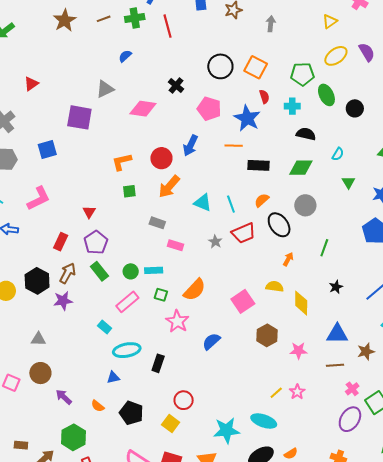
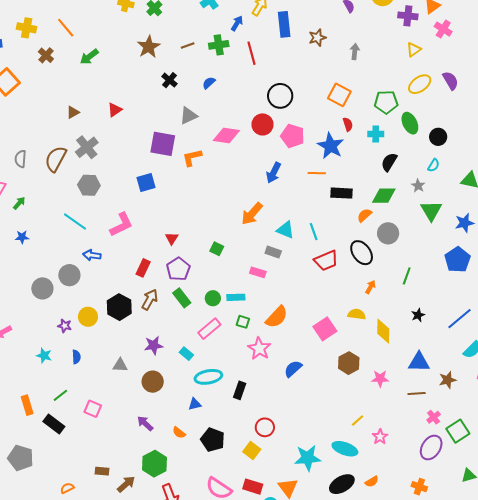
black circle: (220, 66) -> (280, 96), moved
black cross: (176, 86) -> (169, 80), moved
black semicircle: (306, 134) -> (389, 162), turned -72
blue square: (47, 149) -> (146, 182), moved
cyan semicircle: (338, 154) -> (434, 165), moved
red circle: (161, 158) -> (262, 124), moved
orange L-shape: (122, 162) -> (192, 157), moved
green triangle: (348, 182) -> (431, 211), size x1.6
green square: (129, 191) -> (217, 249), moved, turned 32
orange semicircle: (262, 200) -> (364, 215), moved
gray rectangle: (157, 223) -> (273, 252), moved
gray star: (215, 242) -> (418, 186), moved
purple star: (63, 301) -> (154, 345), moved
brown circle: (40, 373) -> (153, 382), moved
pink star: (297, 392) -> (380, 437), moved

